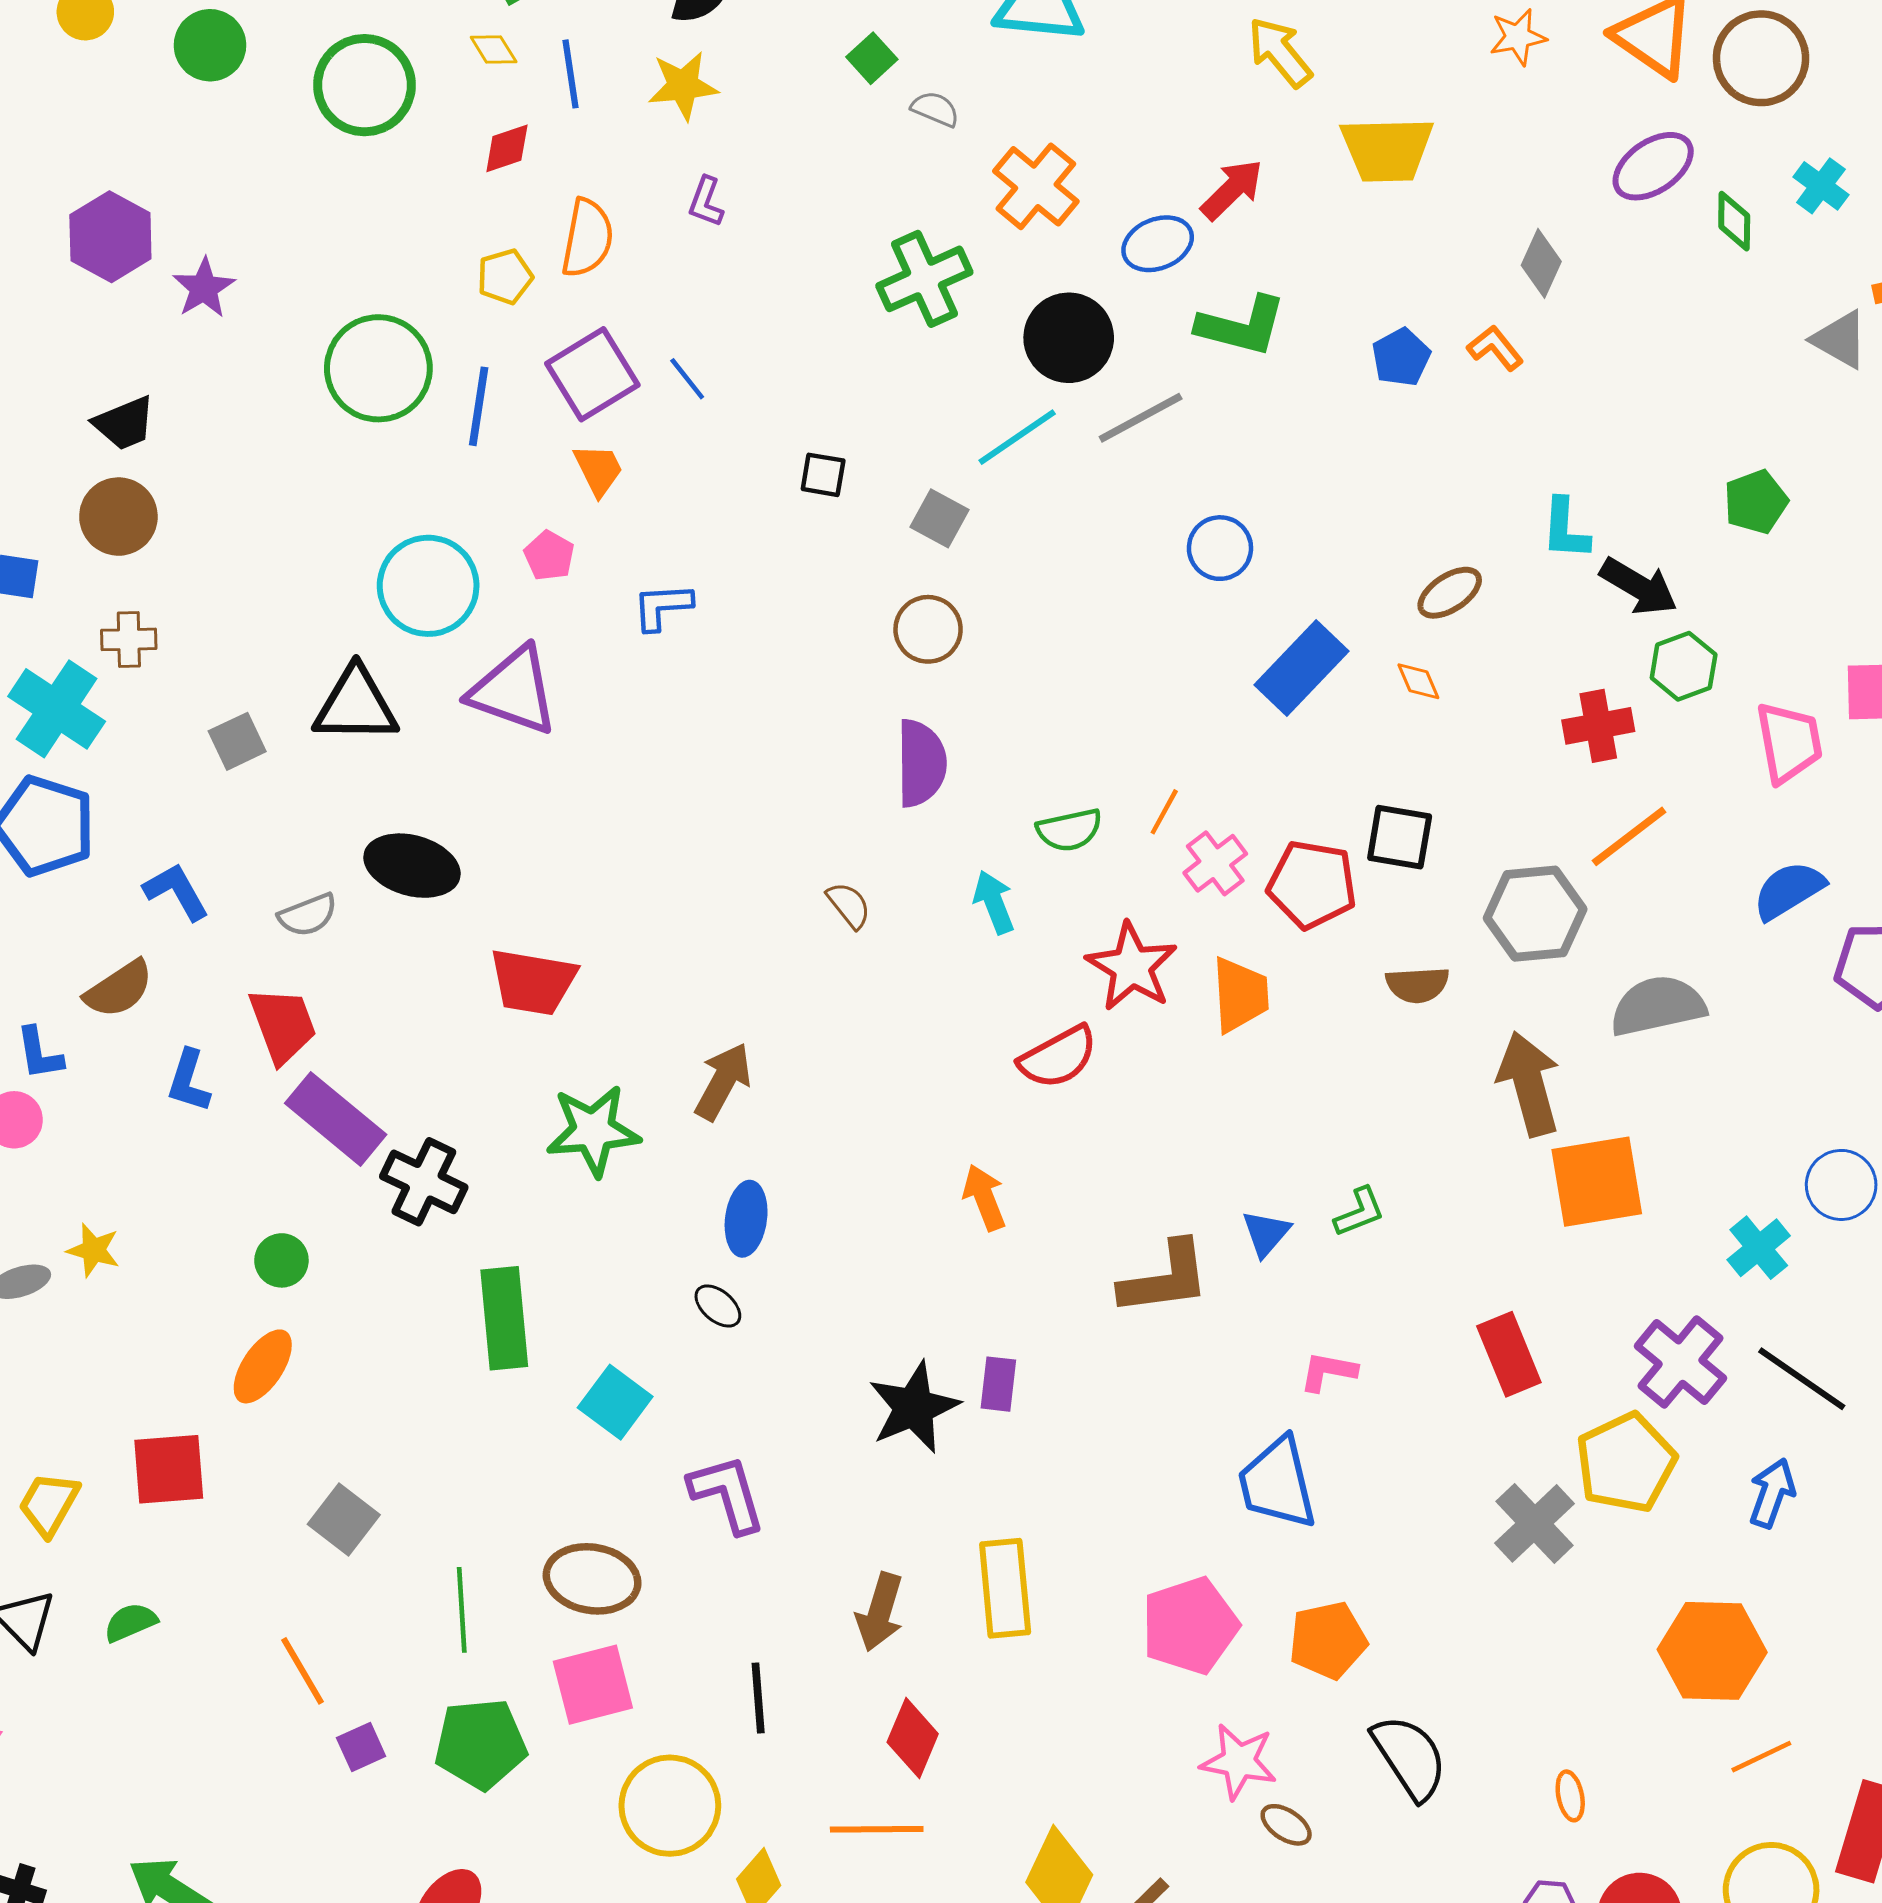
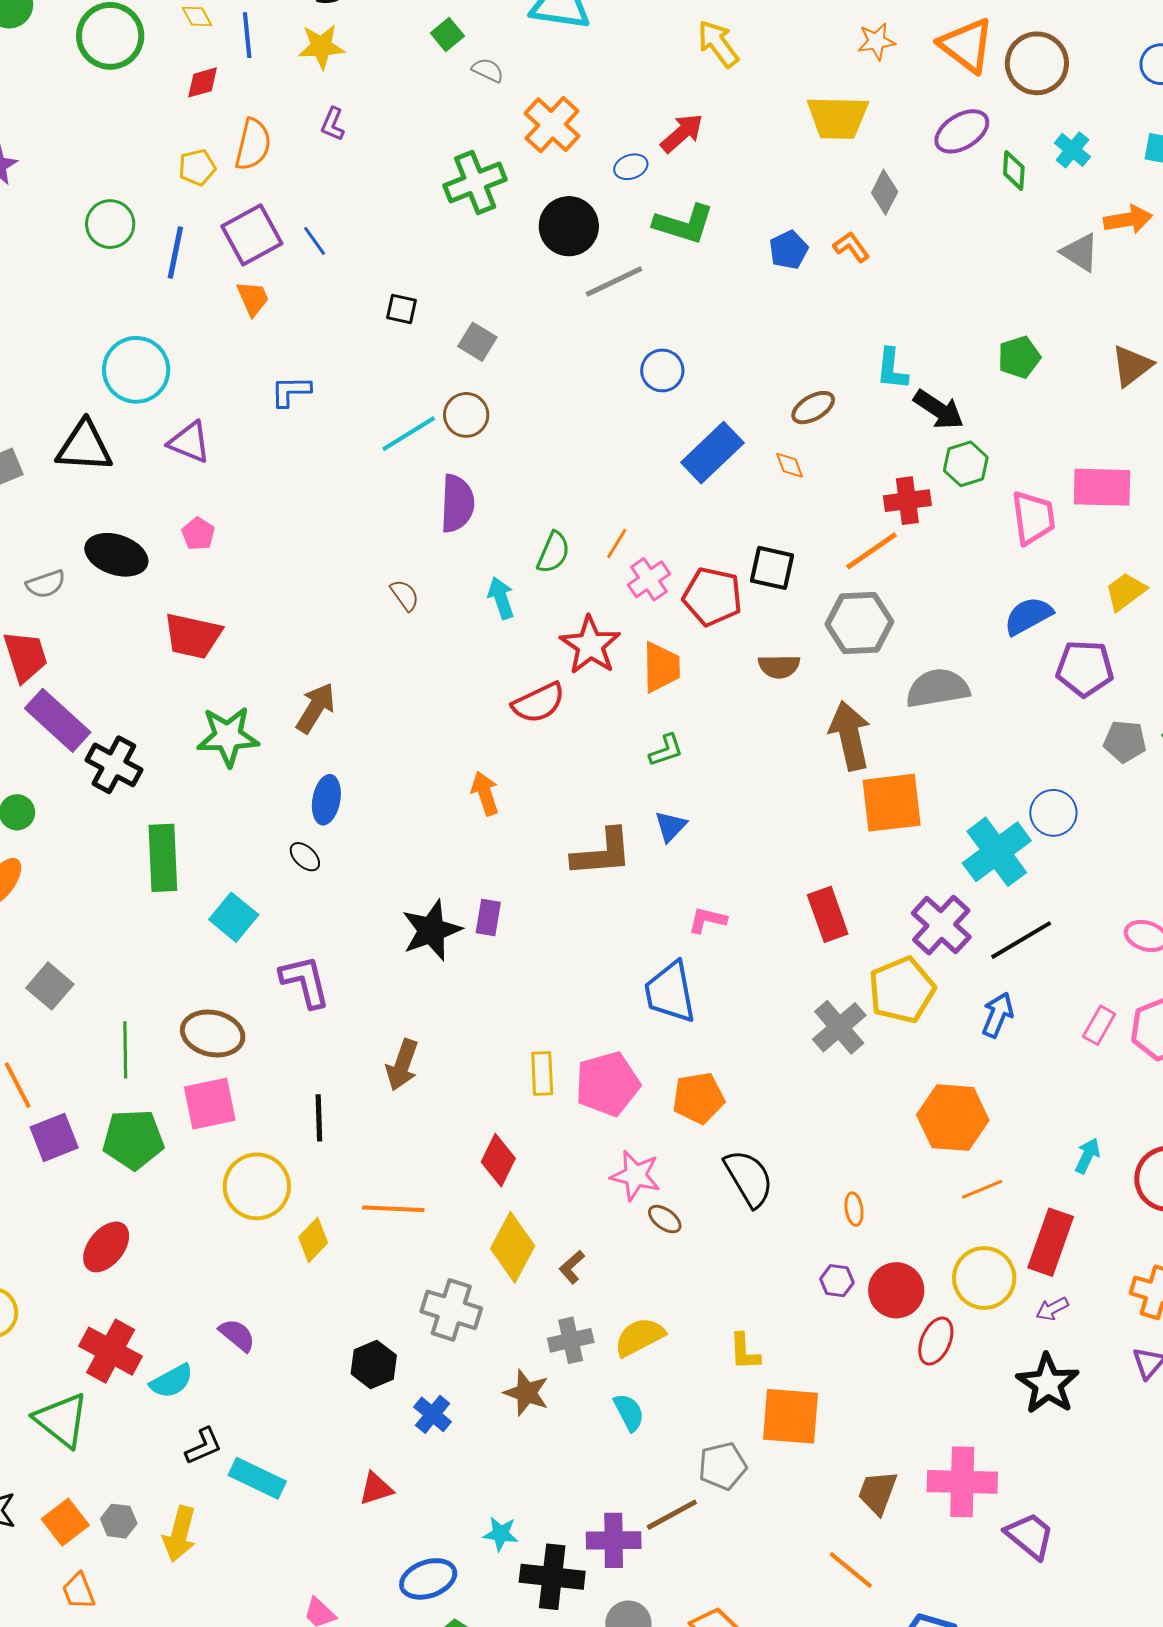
yellow trapezoid: (1387, 149) -> (838, 117), moved
blue ellipse: (1158, 244) -> (631, 167), size x0.7
green circle: (378, 368) -> (110, 224), size x0.7
cyan line: (1017, 437) -> (409, 434), moved
pink pentagon: (549, 556) -> (198, 534), moved
purple triangle: (514, 691) -> (189, 442), size x0.7
green semicircle: (1069, 830) -> (553, 552), turned -57
orange line: (1629, 836) -> (872, 551), moved
green L-shape: (1359, 1212) -> (666, 750), moved
cyan cross: (1759, 1248) -> (997, 852), size x1.6
black line: (1802, 1379) -> (1021, 940), turned -68
yellow rectangle: (1005, 1588) -> (542, 1073), moved, size x0.7
red diamond: (913, 1738) -> (498, 1160), moved
purple square: (361, 1747) -> (54, 1137), size x1.5

